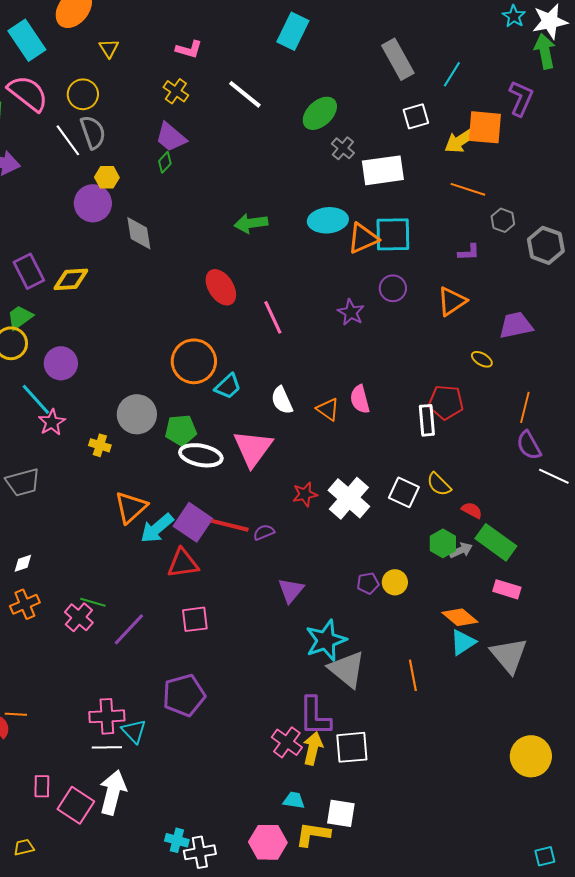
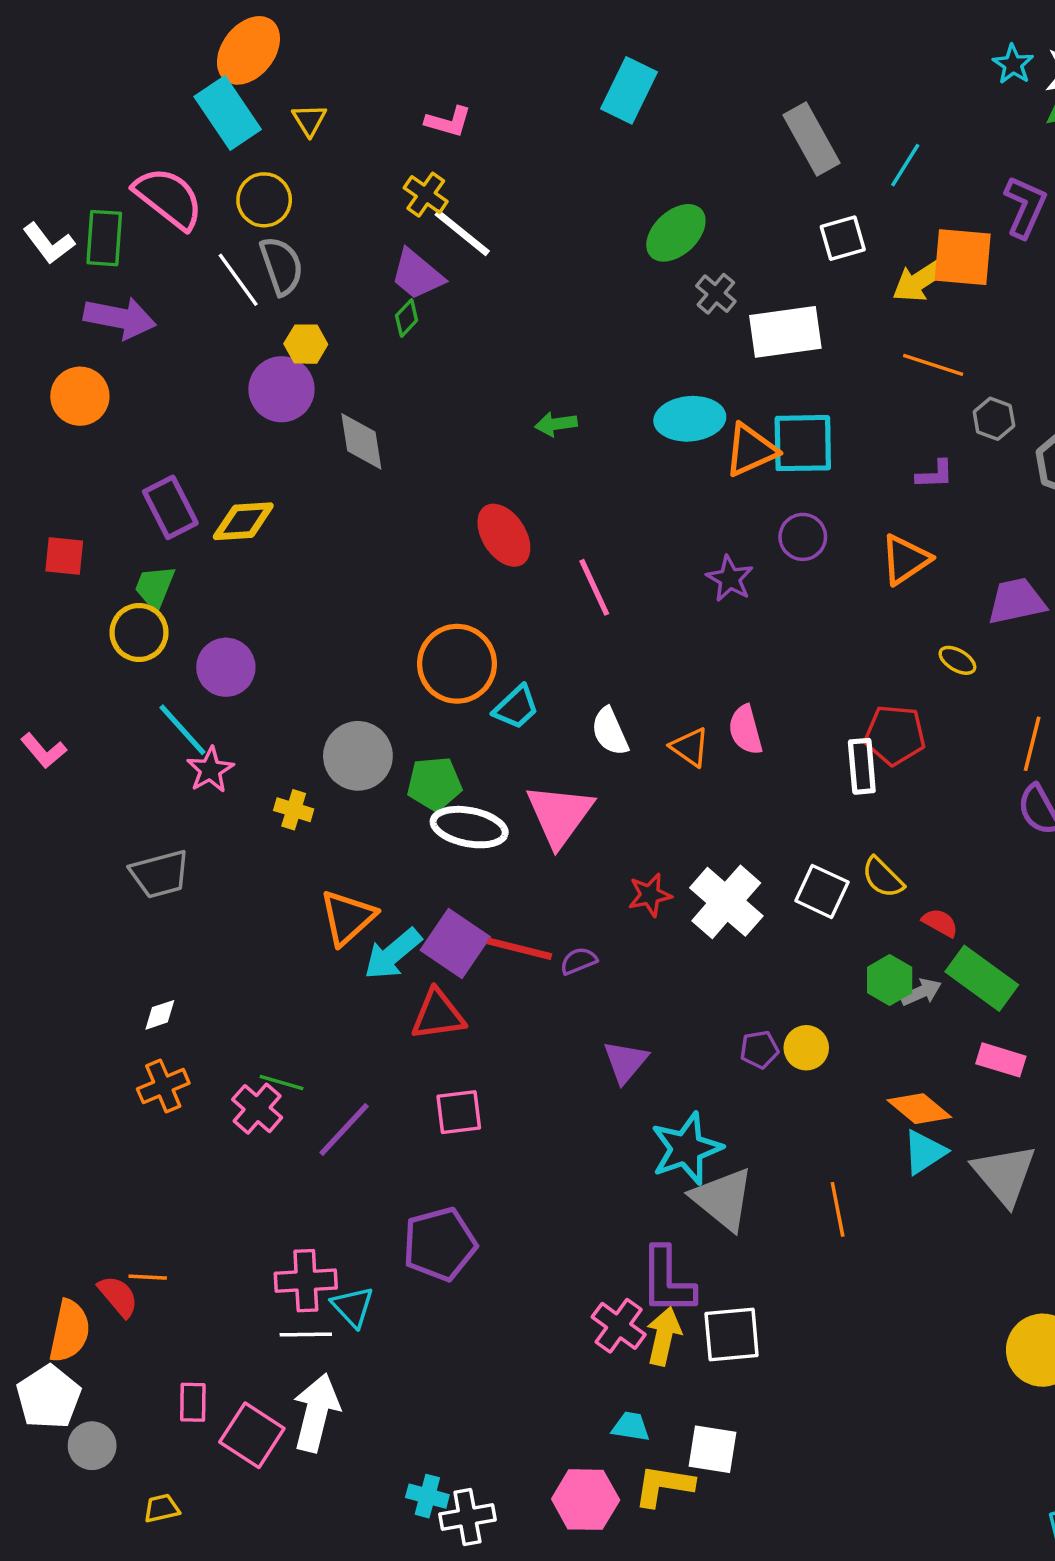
cyan rectangle: (27, 40) -> (228, 113), moved
white line: (245, 94) -> (462, 233), moved
green arrow: (251, 223) -> (556, 424), size x0.7
green trapezoid: (20, 317) -> (155, 587), turned -32

